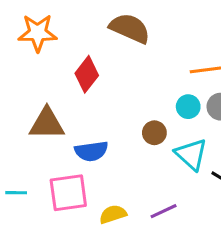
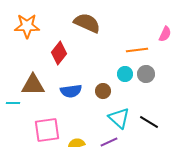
blue semicircle: (91, 151) -> (71, 91), moved
cyan triangle: (191, 154) -> (119, 118), moved
cyan line: (16, 193) -> (13, 103), moved

